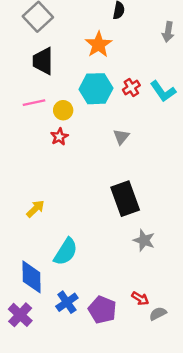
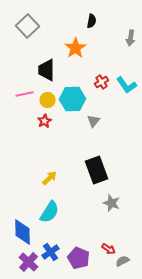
black trapezoid: (43, 61) -> (46, 70), moved
cyan hexagon: (96, 89) -> (72, 99), moved
yellow arrow: (35, 209) -> (50, 178), moved
purple cross: (20, 315) -> (28, 262), moved

